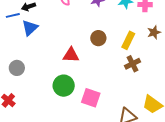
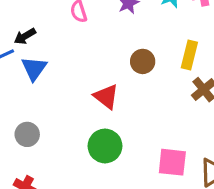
red triangle: (71, 55) -> (106, 97), turned 48
pink square: (91, 98) -> (172, 162), moved

